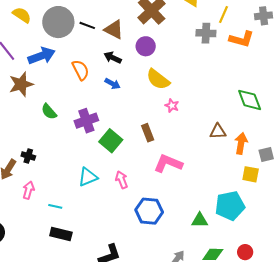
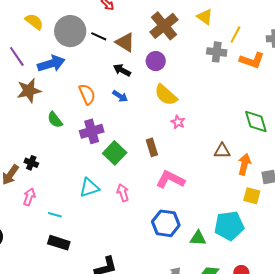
orange semicircle: (80, 70) -> (87, 94), moved
blue hexagon: (149, 211) -> (166, 223), moved

